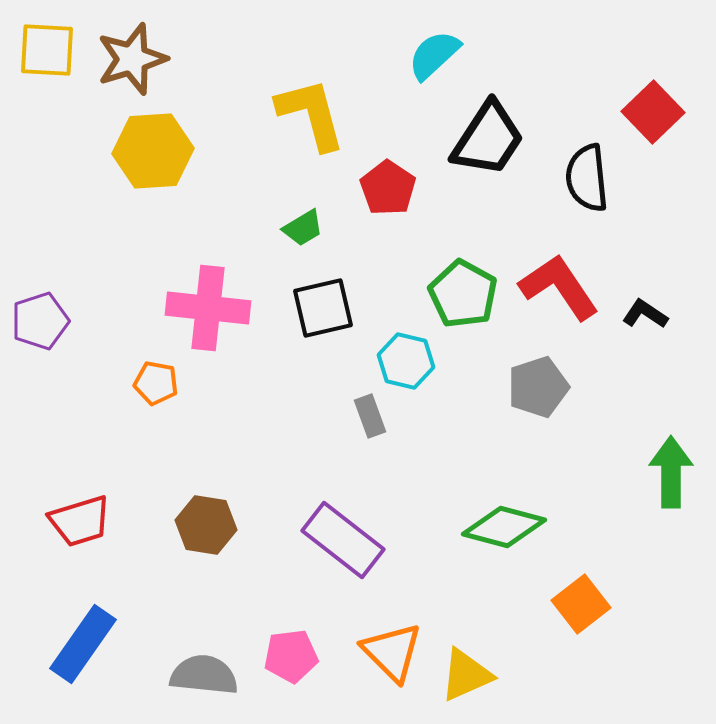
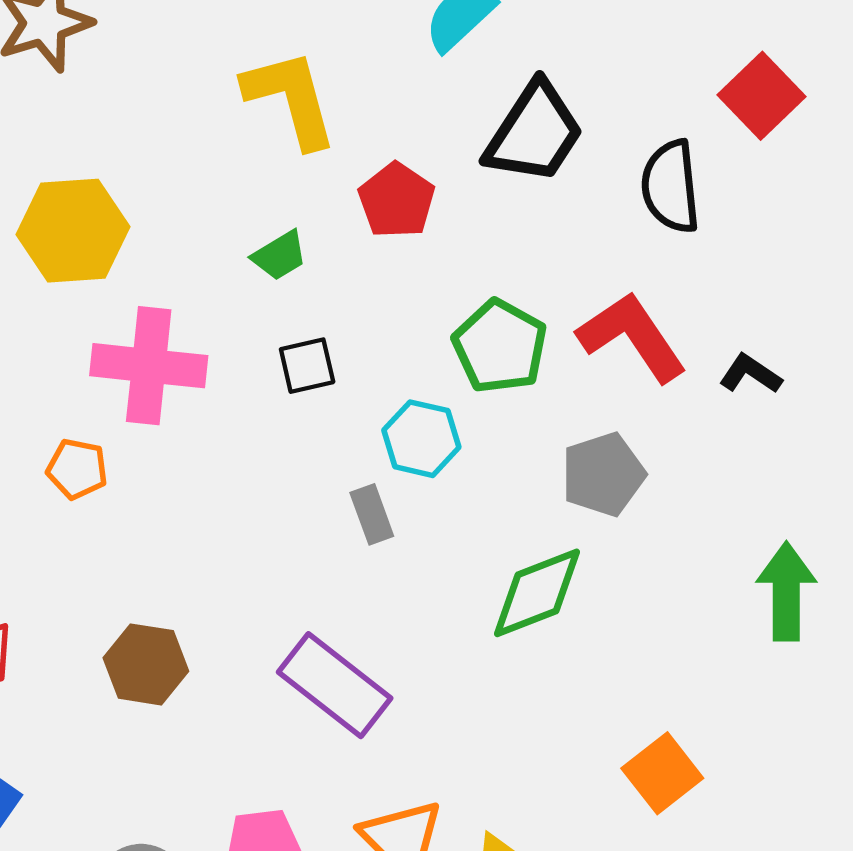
yellow hexagon: (153, 151) -> (73, 231), moved
black square: (323, 308) -> (307, 366), size x0.7
green diamond: (504, 527) -> (537, 593), moved, turned -36

